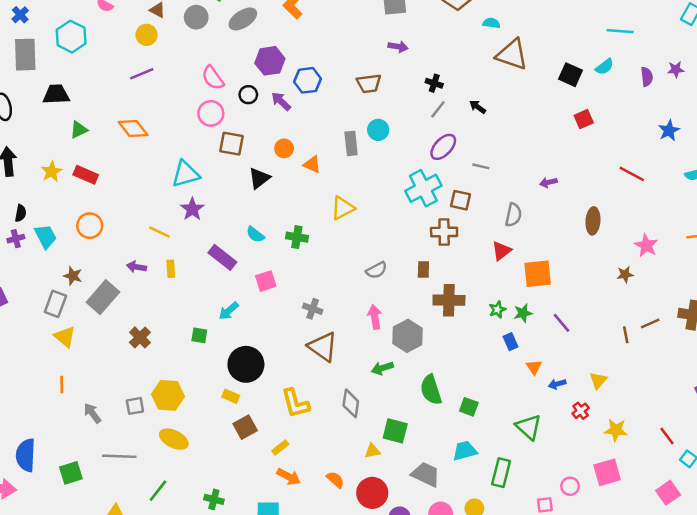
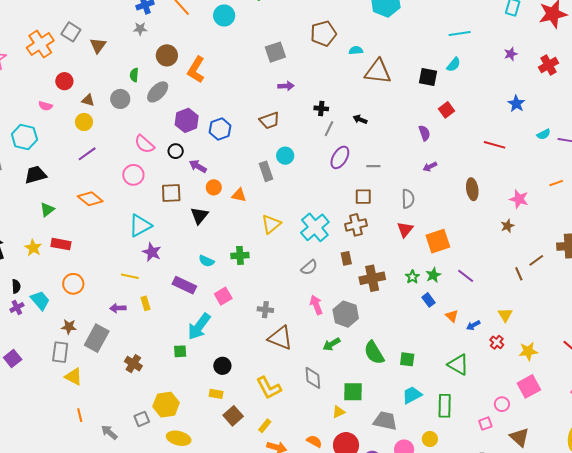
purple semicircle: (647, 77) -> (424, 133), moved
black trapezoid: (56, 94) -> (36, 175), moved
purple arrow: (281, 101) -> (198, 166), moved
pink circle: (211, 113) -> (133, 175), moved
cyan cross: (423, 188) -> (315, 227), moved
cyan arrow: (229, 311) -> (199, 327), size x1.6
black circle: (246, 364) -> (222, 366), size x0.6

